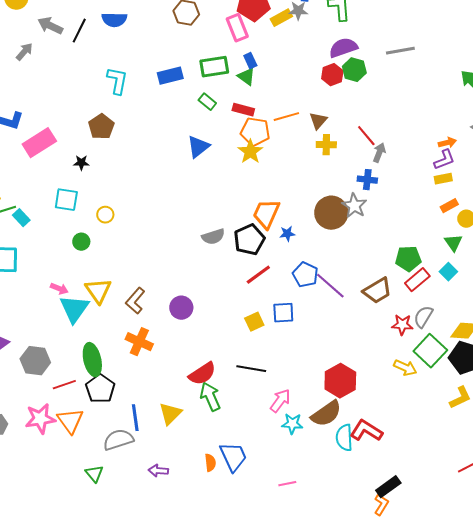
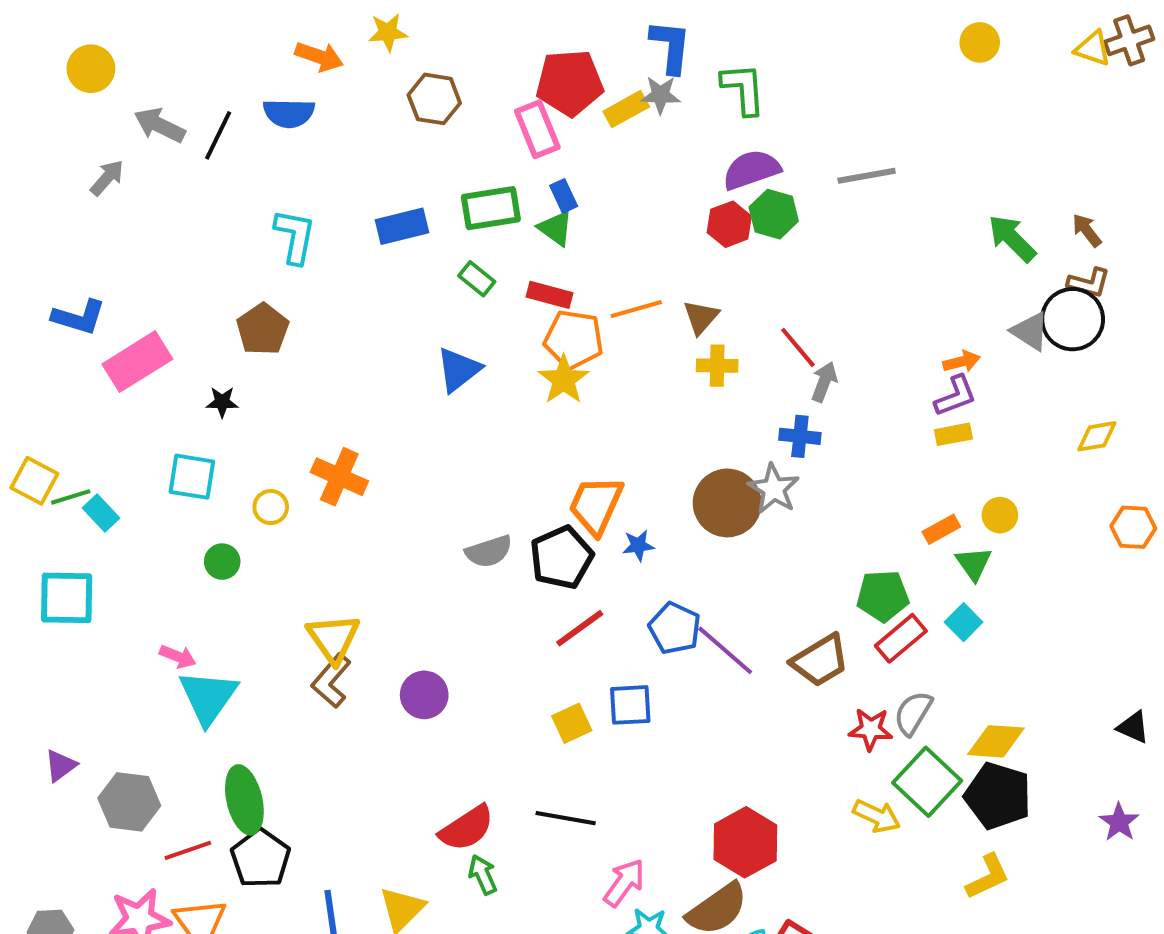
orange rectangle: (449, 206) -> (941, 529), moved
yellow triangle: (98, 291) -> (333, 638), moved
orange cross: (139, 342) -> (339, 477), moved
green arrow: (210, 397) -> (483, 875), size x0.7

